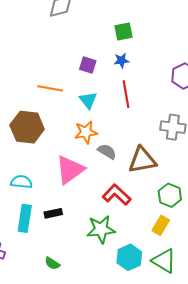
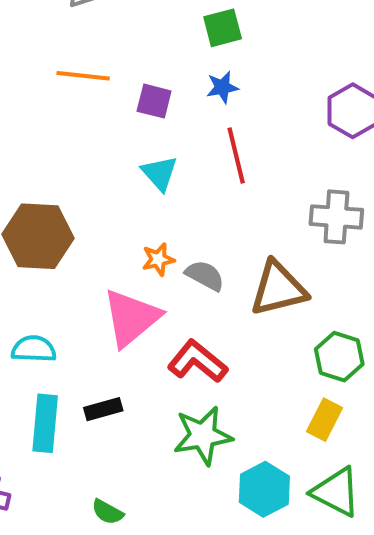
orange line: (50, 88) -> (83, 76), moved
orange star: (86, 132) -> (158, 259), moved, size x0.7
red L-shape: (117, 195) -> (197, 361), moved

